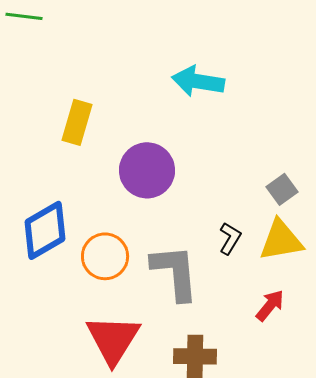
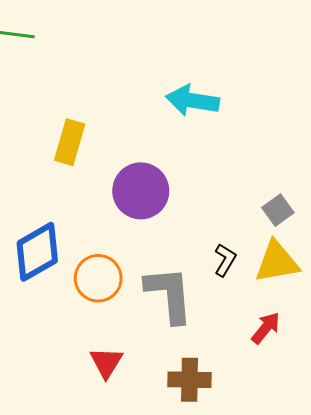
red triangle: (113, 339) -> (106, 362), size x0.6

